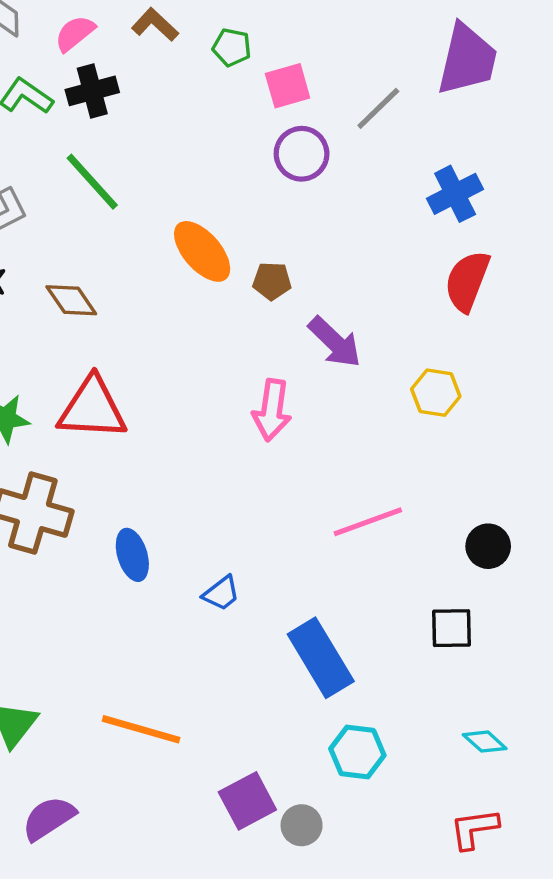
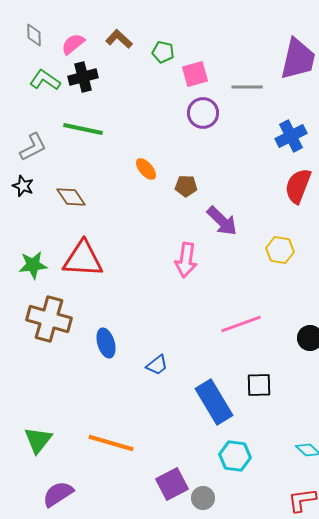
gray line: (378, 108) -> (247, 87), turned 44
green line: (92, 182) -> (83, 129), turned -36
orange ellipse: (202, 251) -> (146, 169), size x0.6
black square: (452, 628) -> (259, 385), moved

